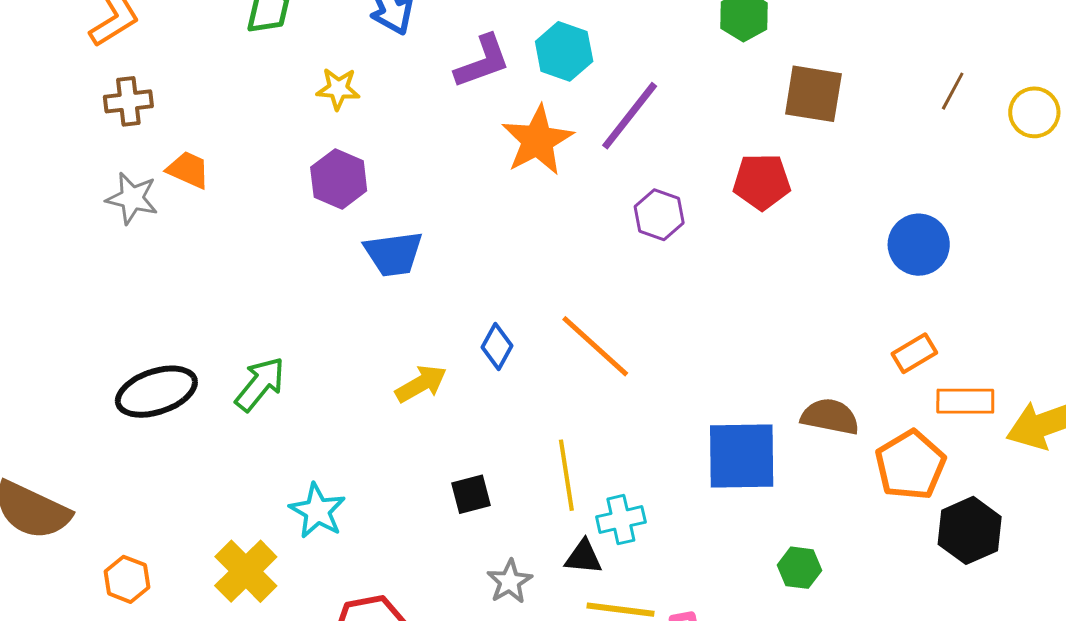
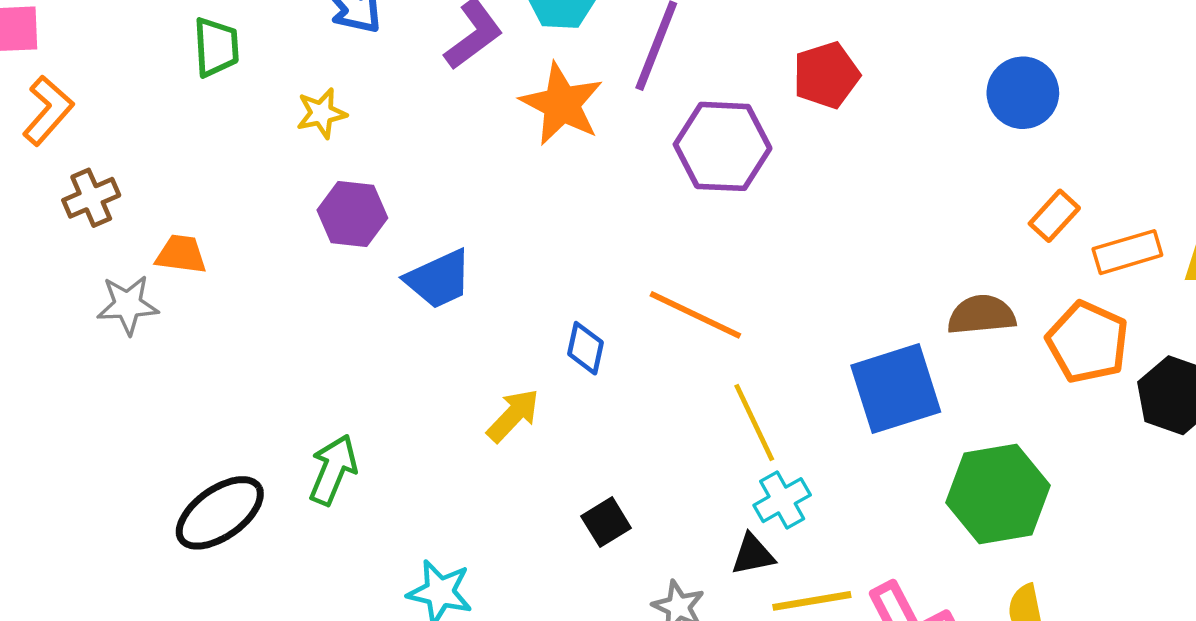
purple hexagon: (659, 215) -> (723, 146), size x1.6
yellow line: (566, 475) -> (754, 422), moved
green hexagon: (800, 568) -> (998, 494), size x2.0

